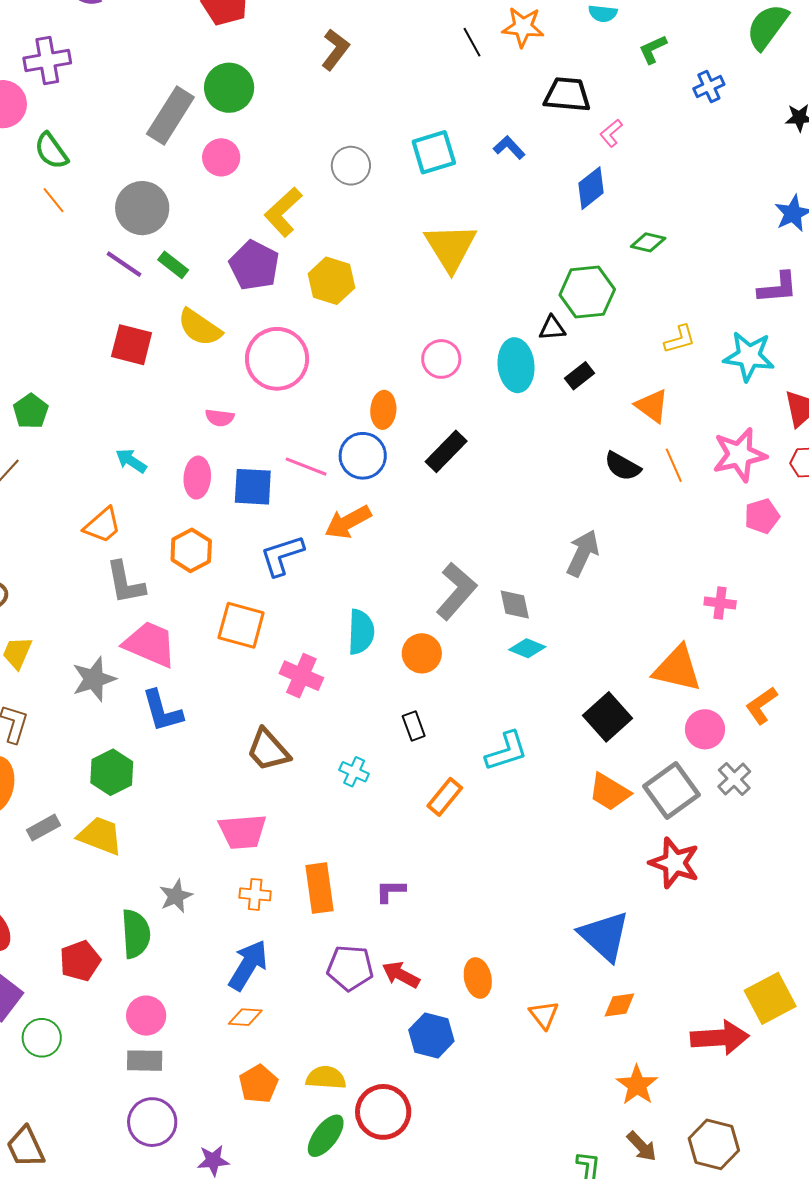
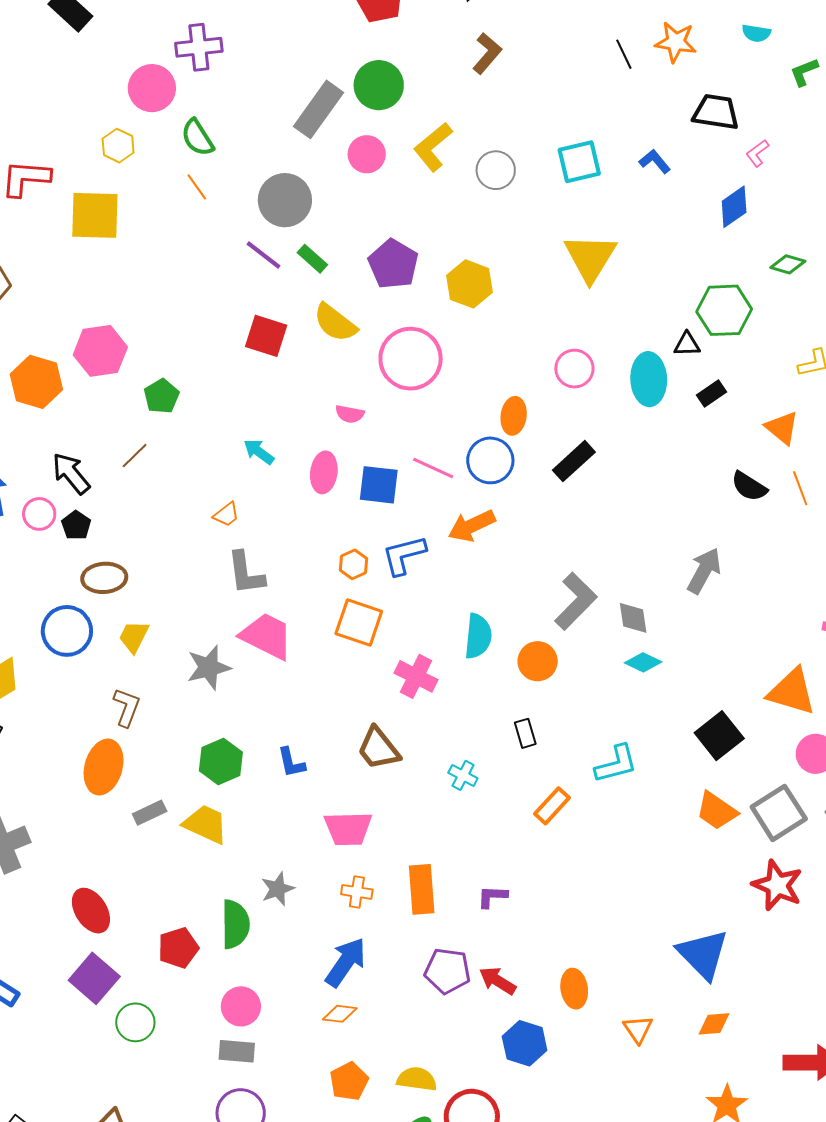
yellow L-shape: (283, 212) -> (433, 147), moved
orange trapezoid: (102, 525) -> (226, 514), size x0.7
orange hexagon: (191, 550) -> (353, 564), moved, size x0.7
blue L-shape: (162, 711) -> (291, 763), moved, size x0.7

